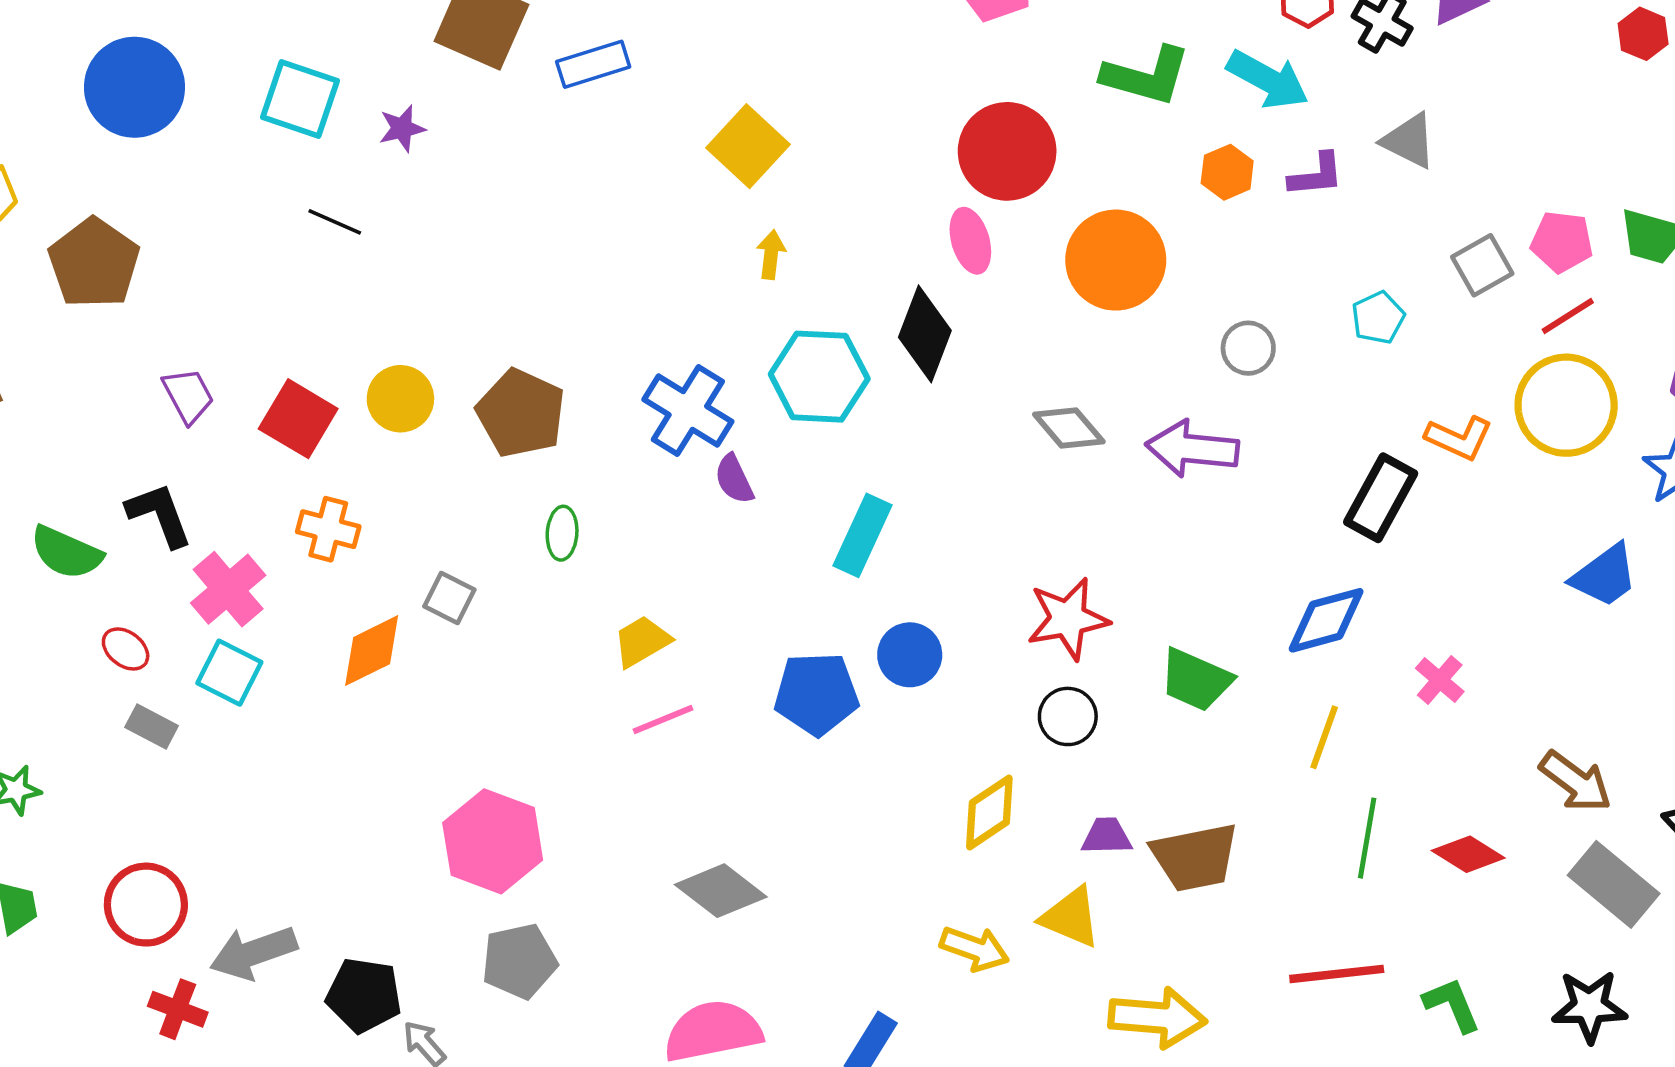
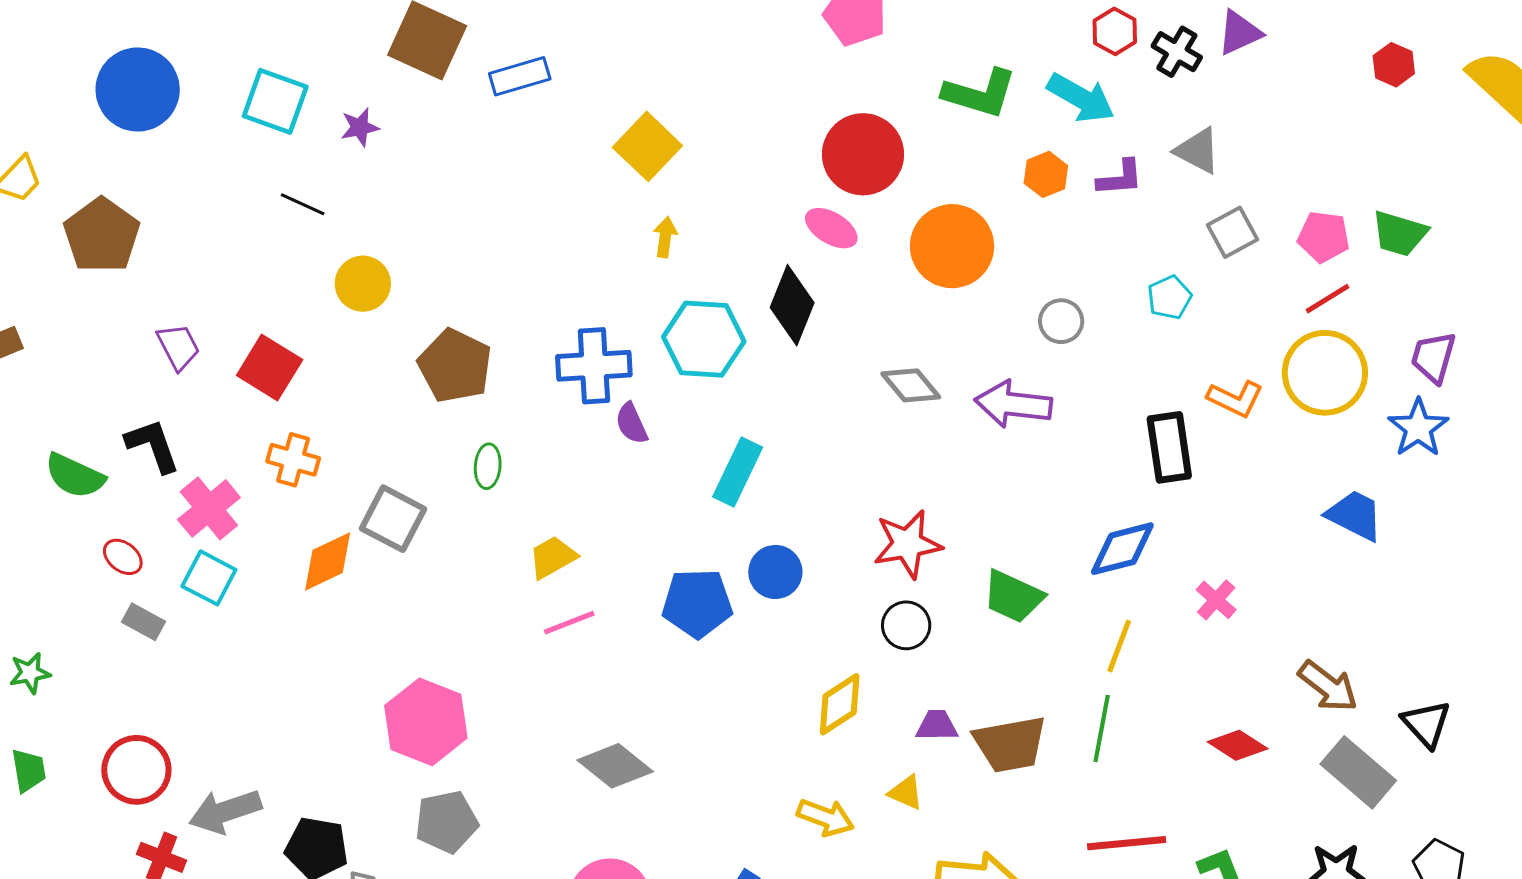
pink ellipse: (970, 241) -> (831, 228), turned -44
gray square: (1482, 265) -> (1232, 232), moved
yellow circle: (400, 399) -> (363, 284), moved
blue cross: (688, 410) -> (594, 366), turned -36
black rectangle: (1381, 498) -> (1169, 447), turned -38
blue trapezoid: (1605, 576) -> (1355, 515), turned -118
gray square: (449, 598) -> (393, 519), size x1.5
green line: (1367, 838) -> (1102, 729), moved
yellow triangle: (1071, 917) -> (906, 792), size x0.7

